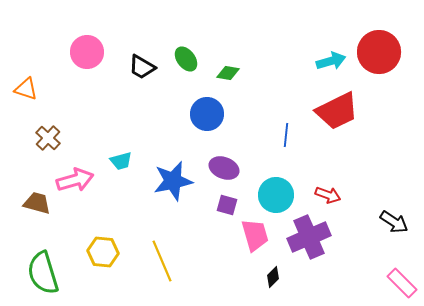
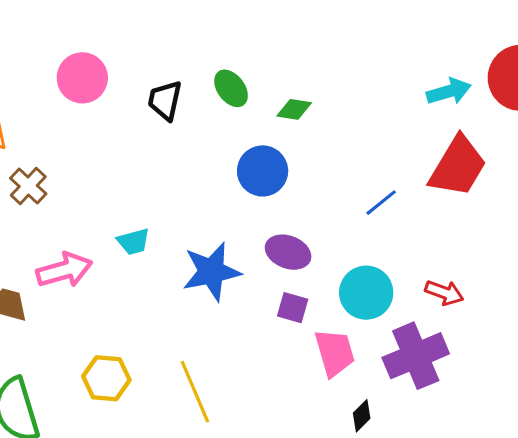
black trapezoid: (142, 67) -> (165, 100), turned 72
red trapezoid: (337, 111) -> (458, 166), turned -33
blue line: (286, 135) -> (381, 203), turned 45
brown cross: (48, 138) -> (28, 186), moved

